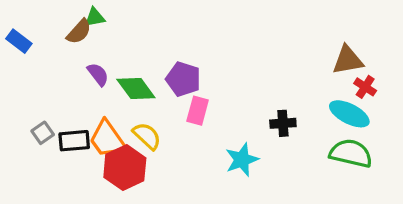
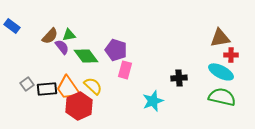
green triangle: (95, 17) -> (69, 35), moved
brown semicircle: (79, 32) -> (50, 36), moved
red cross: (365, 87) -> (231, 55), turned -32

